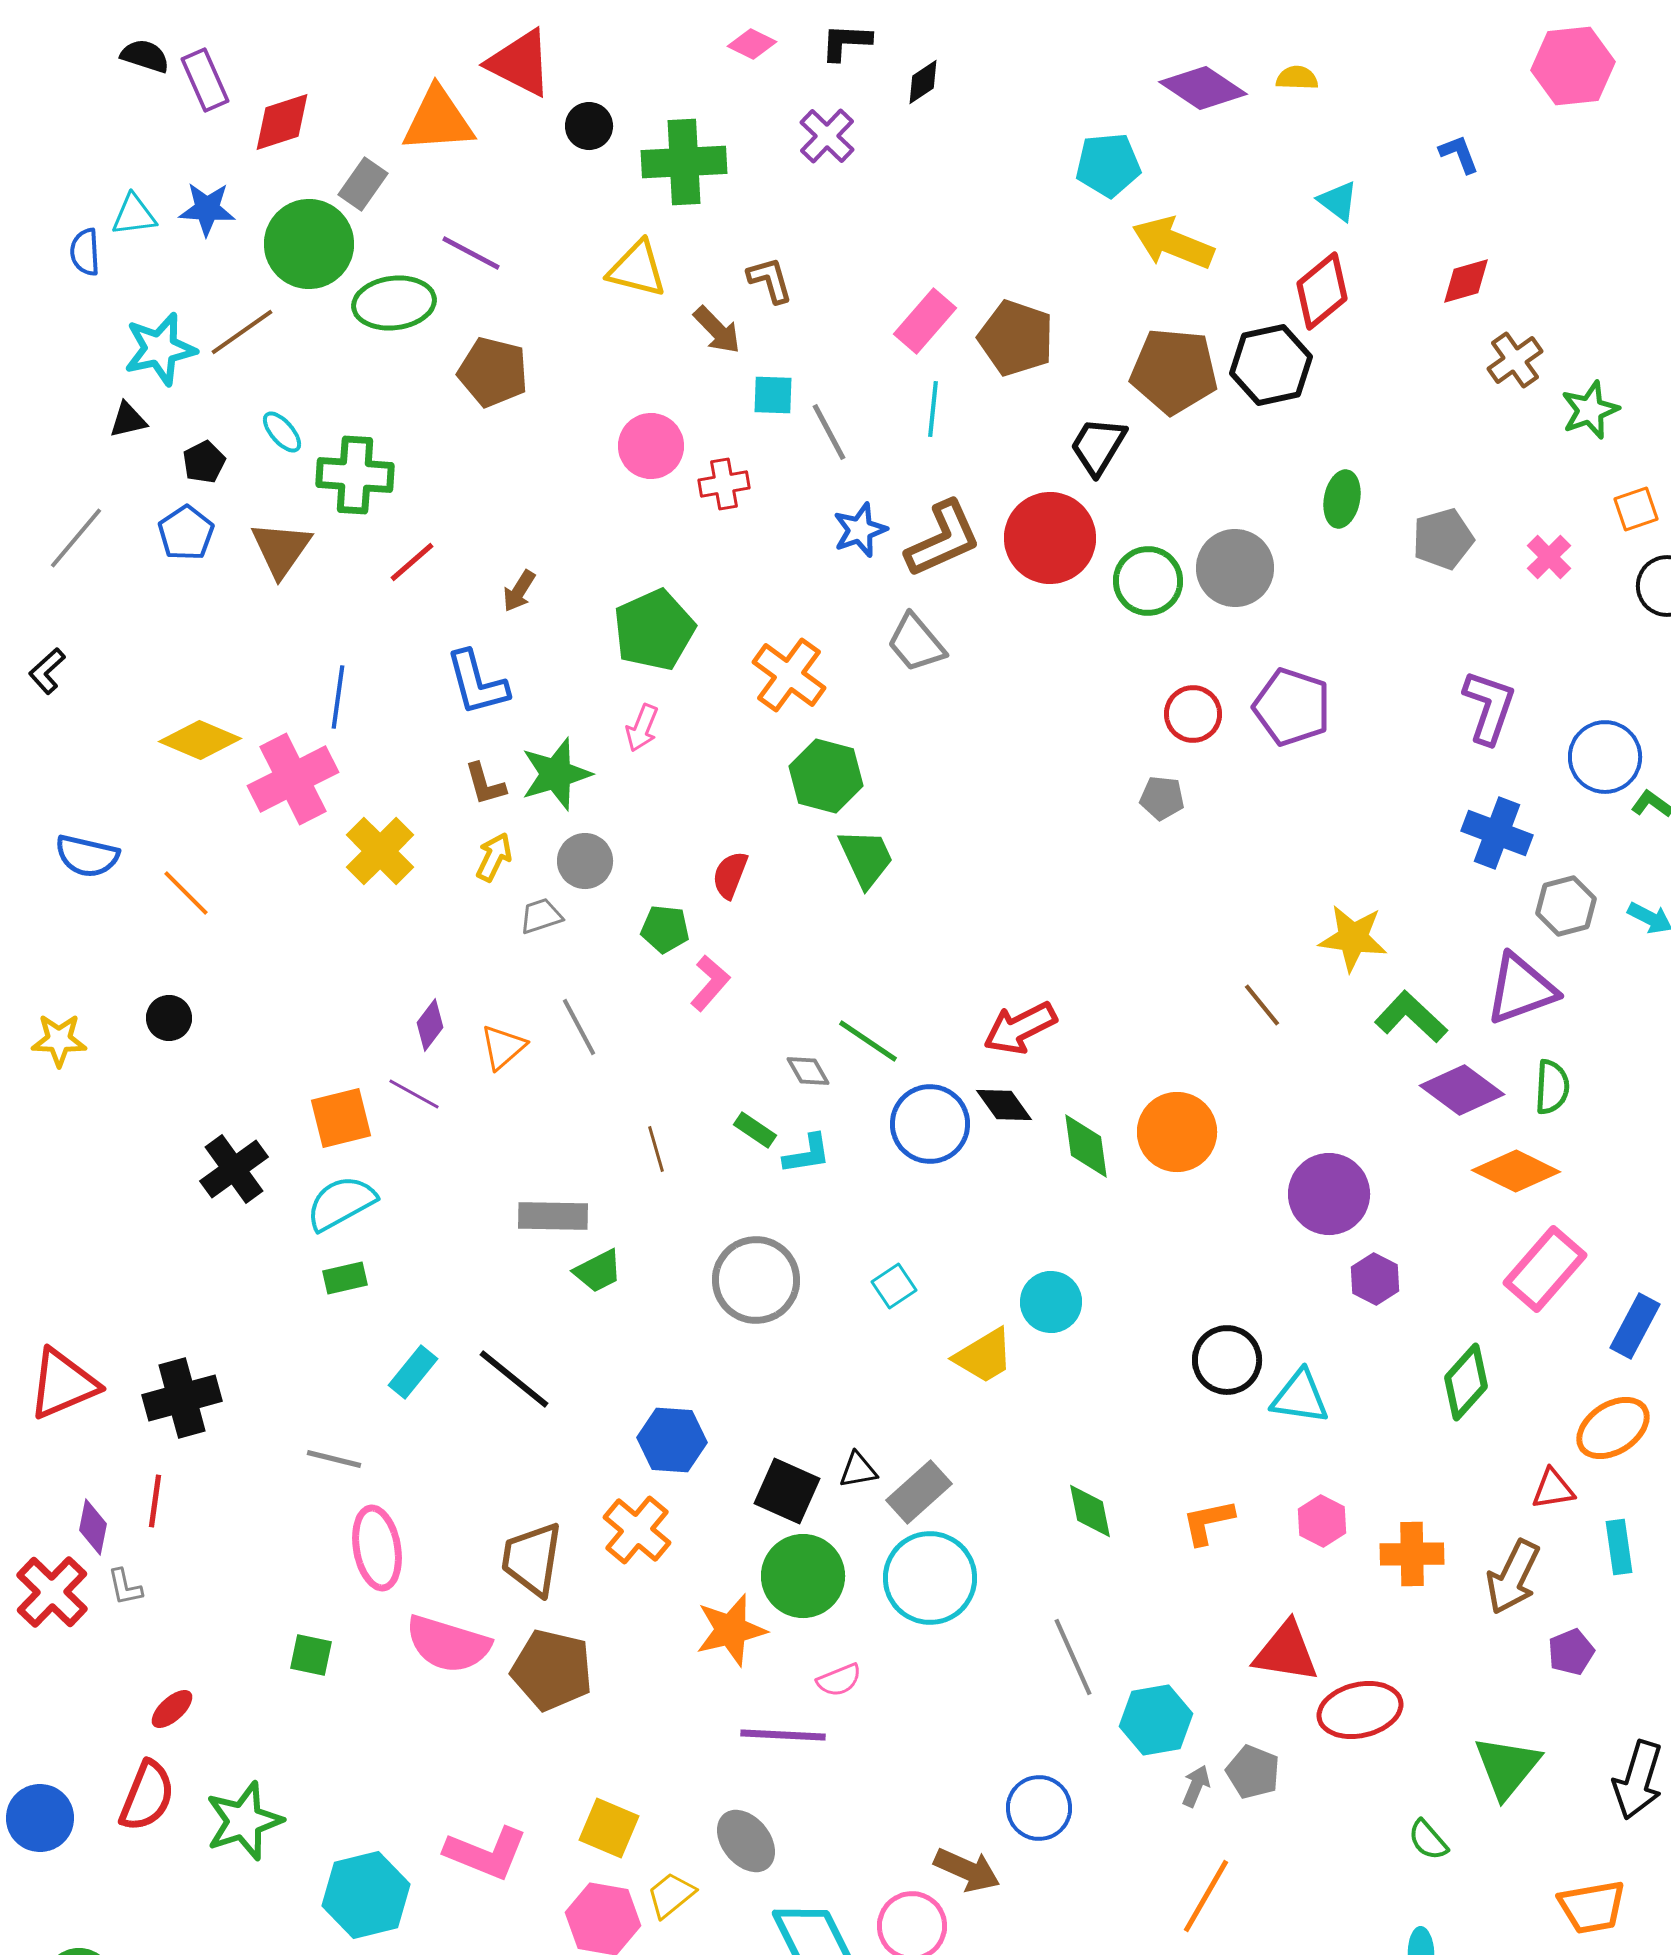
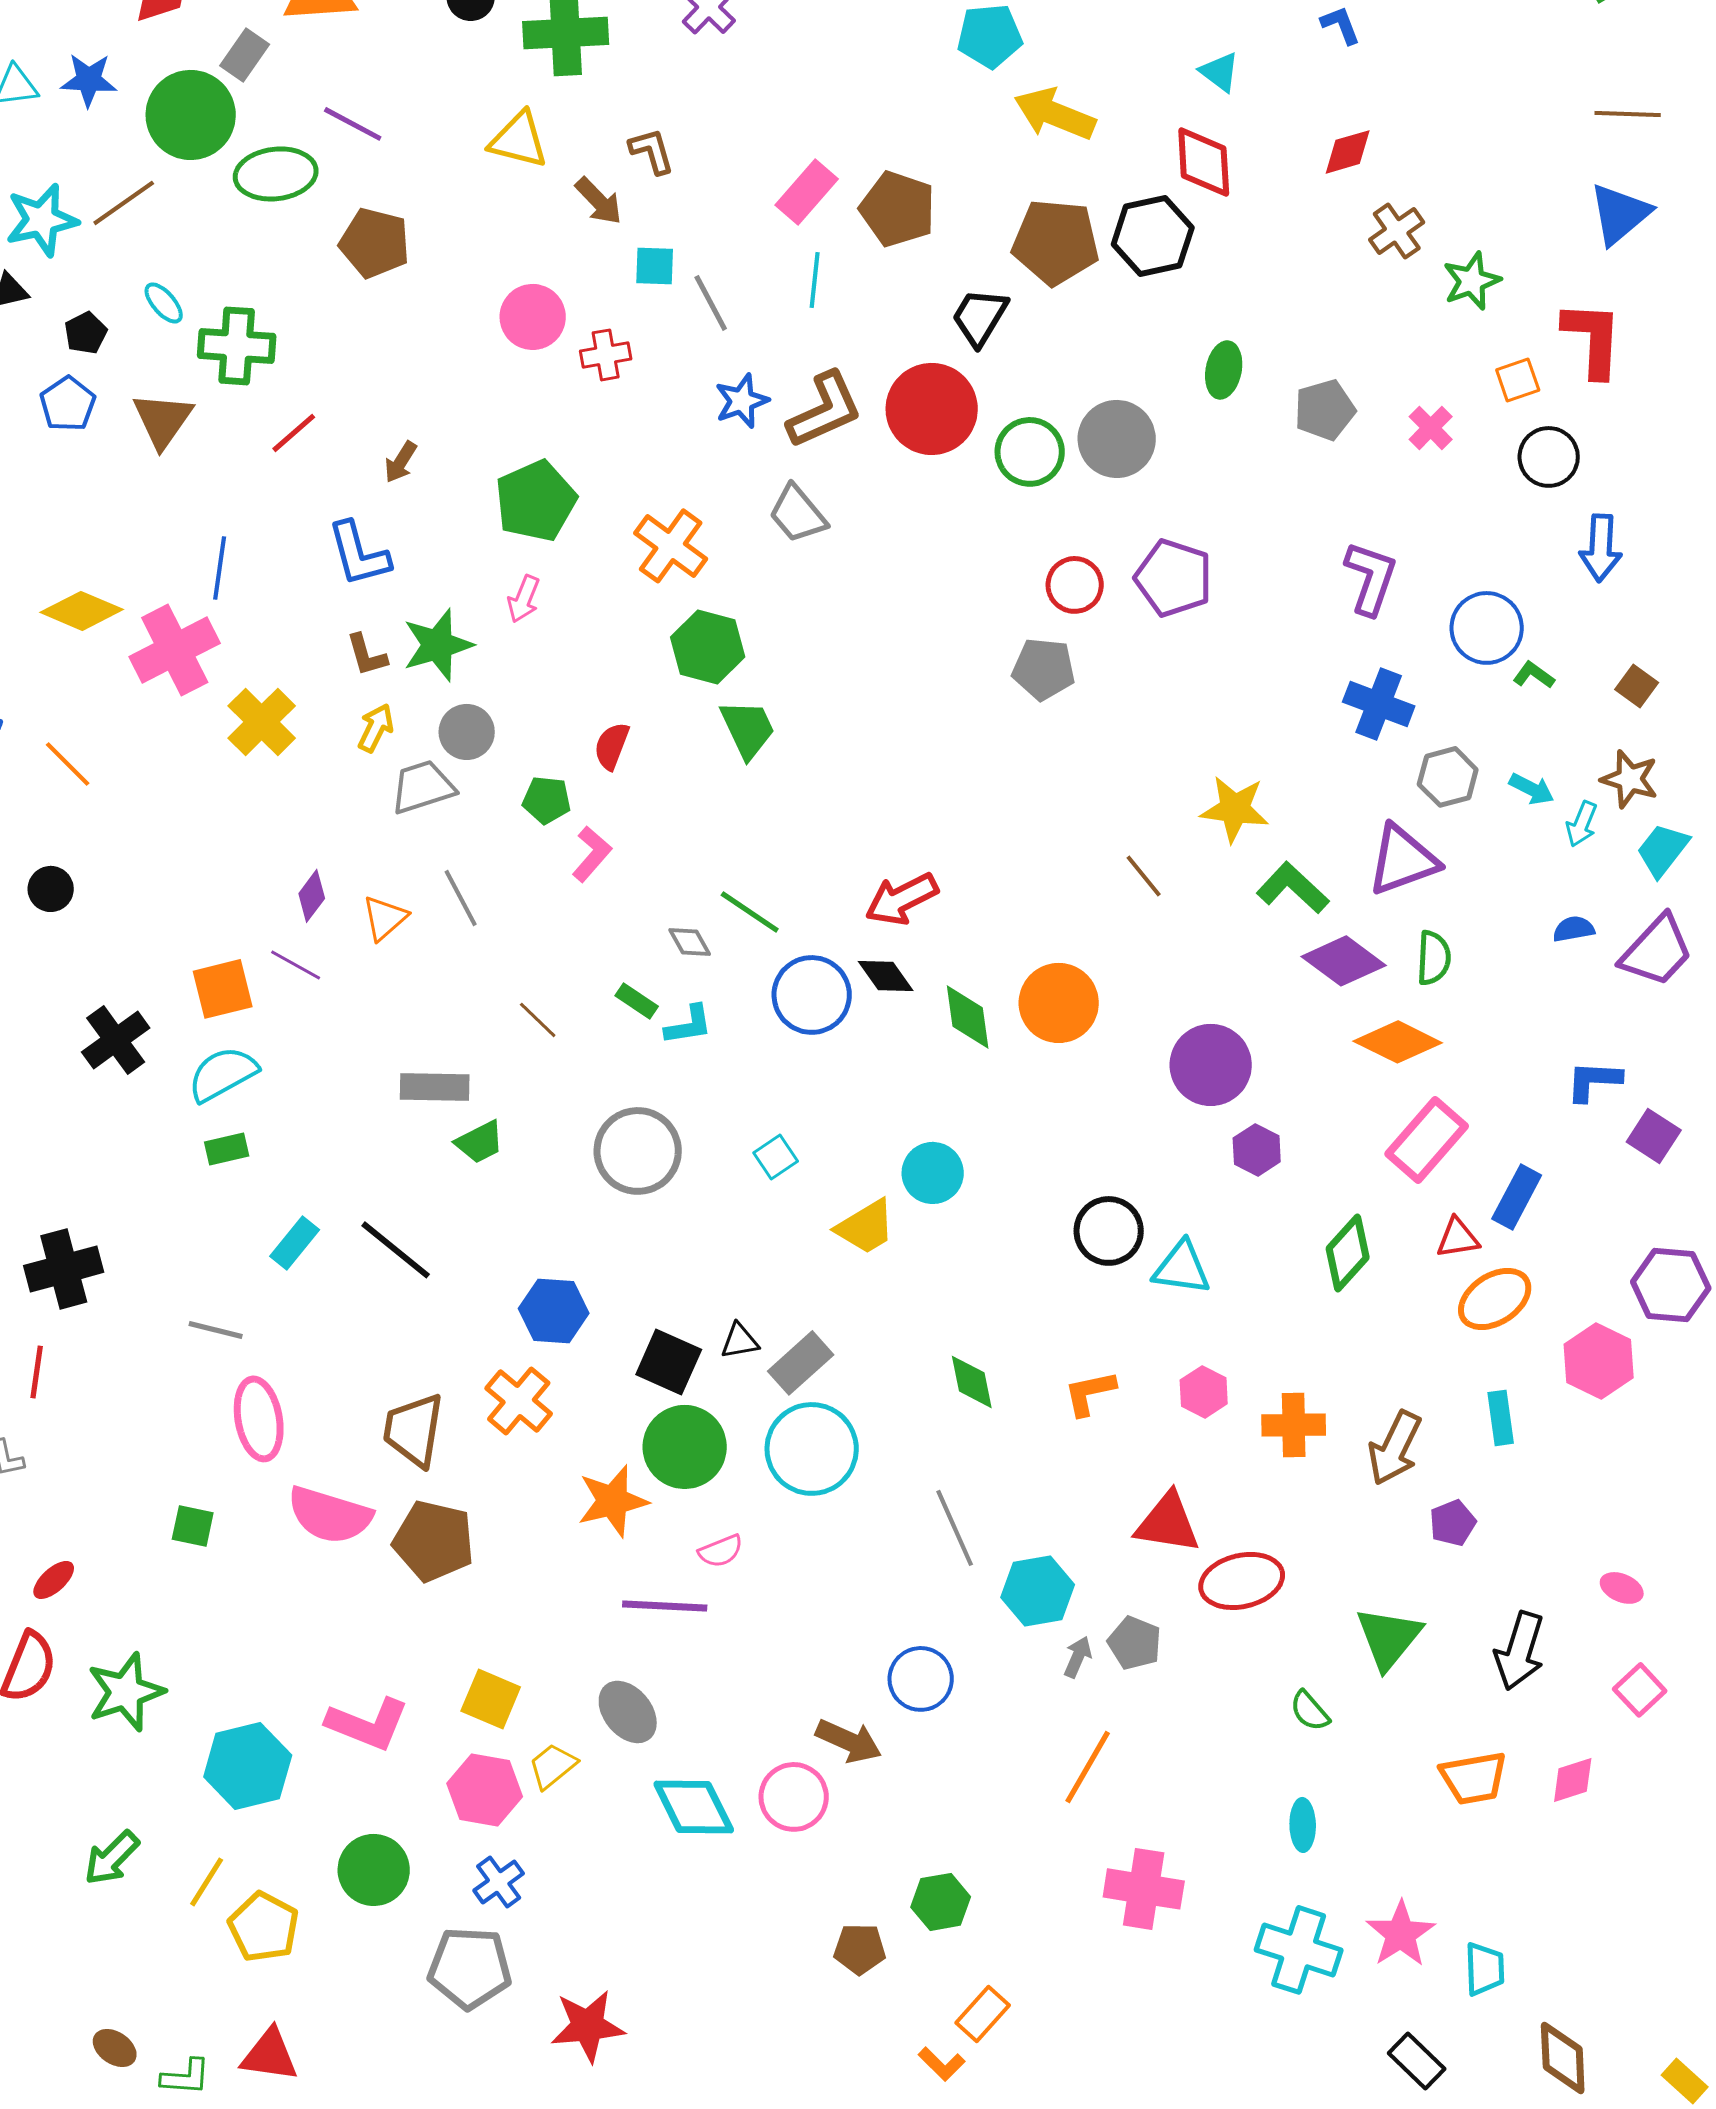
red diamond: (1322, 291) -> (1204, 162), turned -54
gray pentagon: (1162, 798) -> (1044, 669), size x1.4
gray trapezoid: (541, 916) -> (423, 787), size x1.5
brown line: (656, 1149) -> (538, 1020), turned -30
red triangle: (1553, 1489) -> (1458, 1238), moved

